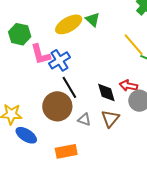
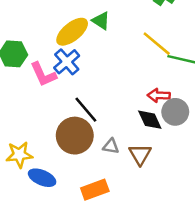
blue cross: (60, 60) -> (67, 62), moved
black diamond: (106, 93) -> (150, 120), moved
brown triangle: (110, 119) -> (140, 154), moved

